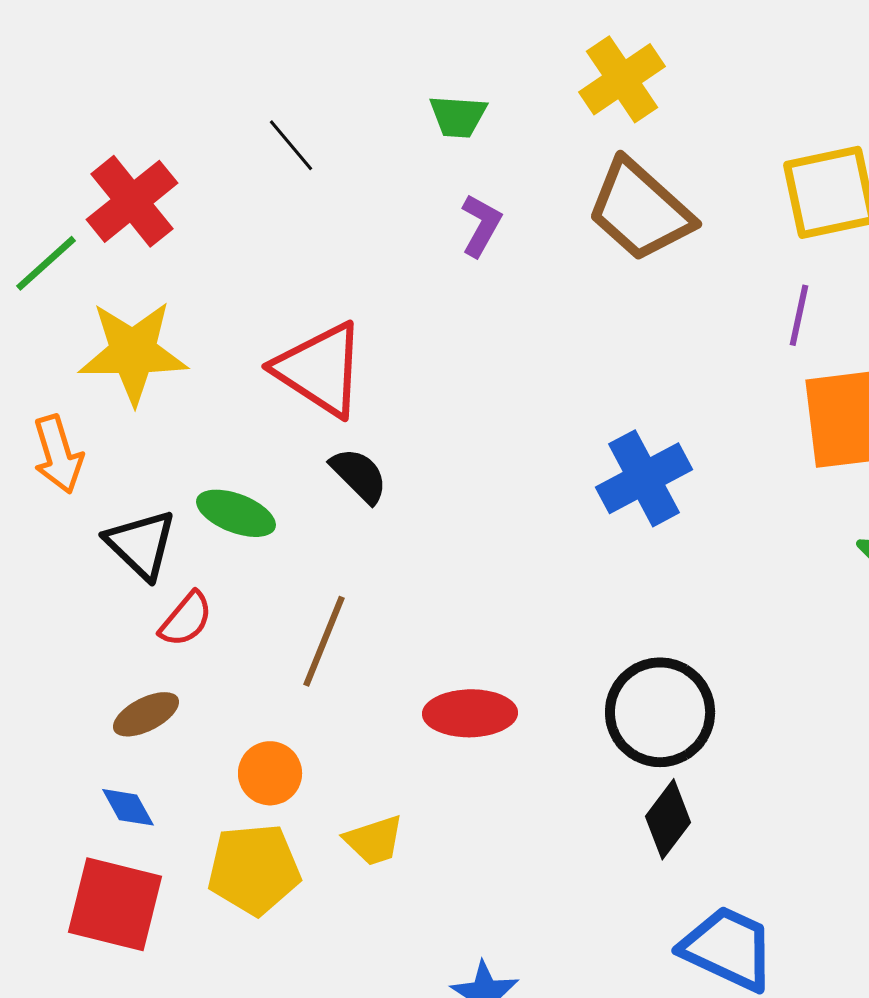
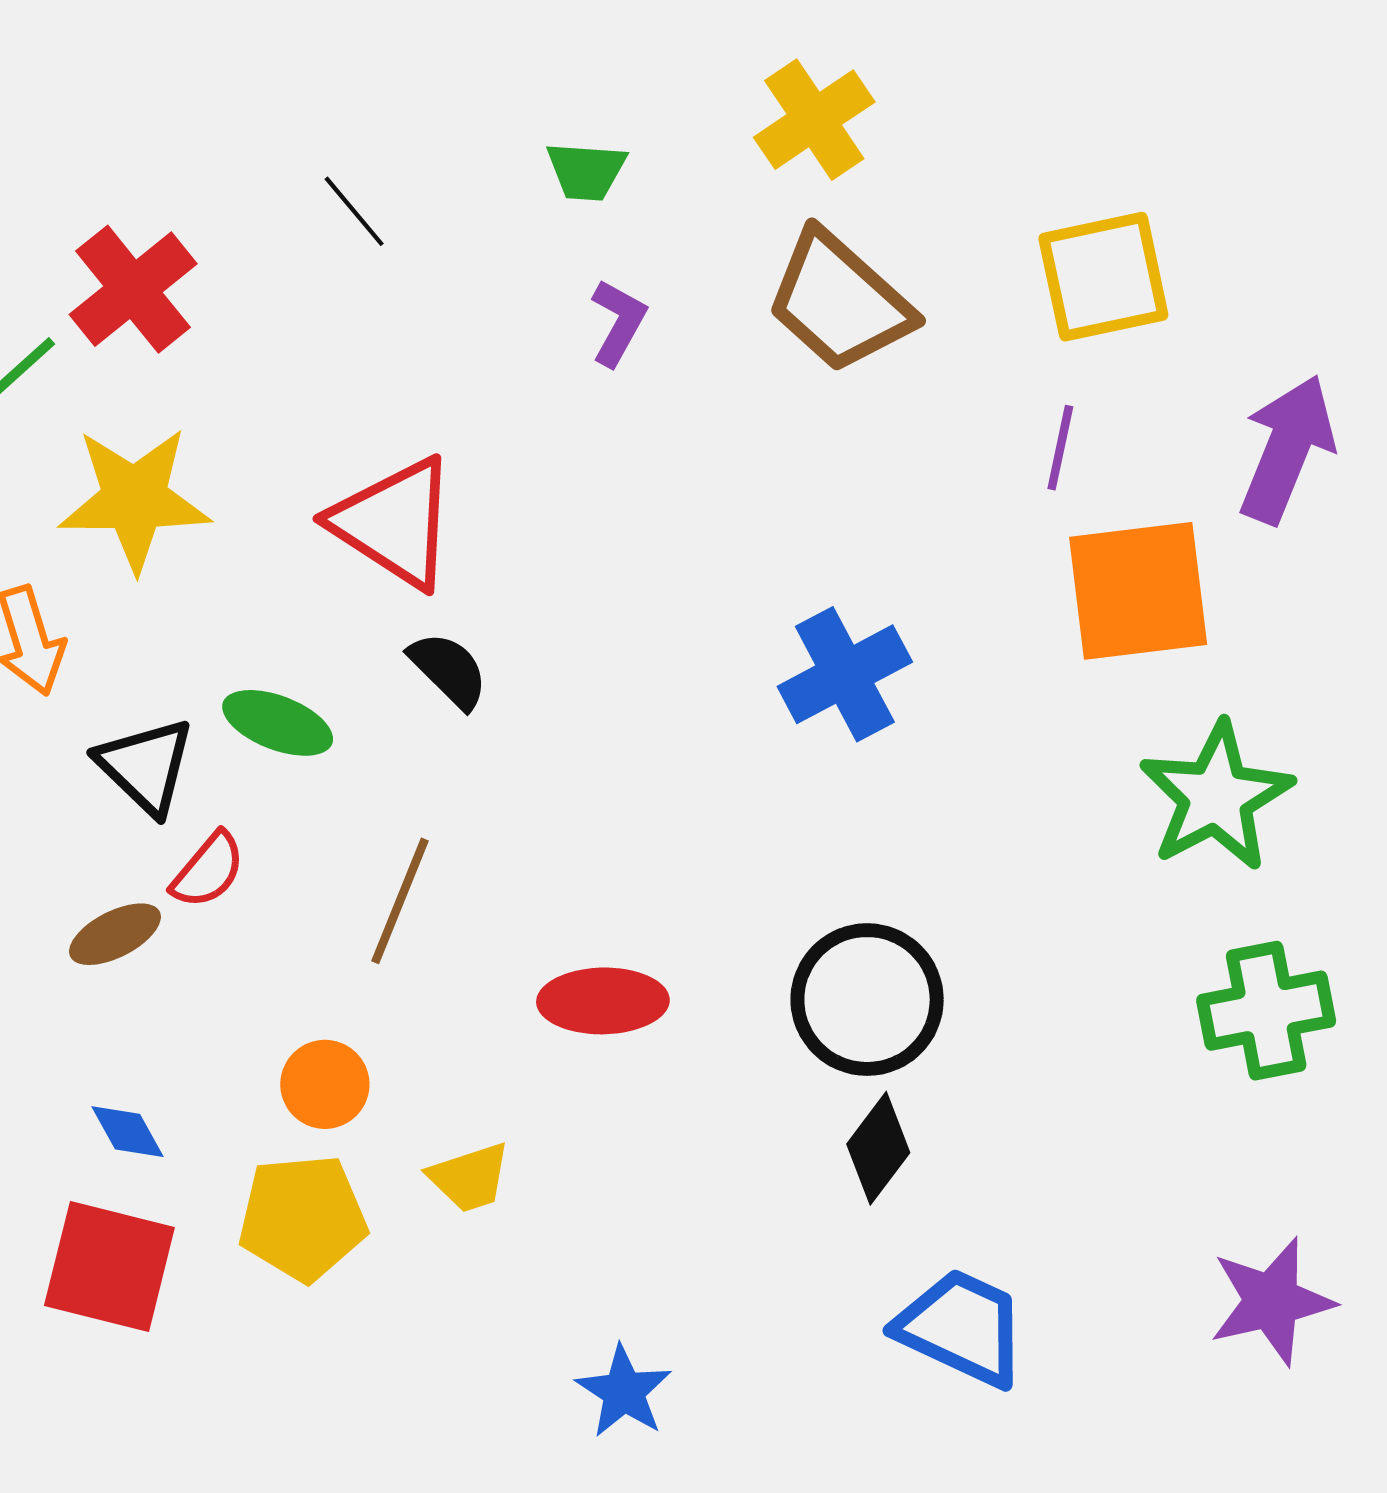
brown ellipse: (146, 714) -> (115, 934), moved

